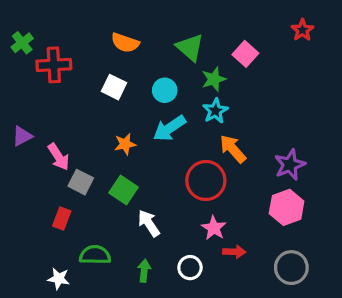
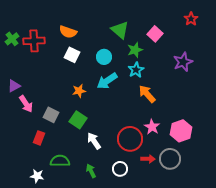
green cross: (22, 43) -> (12, 39), moved
orange semicircle: (125, 43) -> (68, 32), moved
pink arrow: (59, 157) -> (26, 104), moved
purple star: (290, 165) -> (183, 62), moved
red circle: (206, 180) -> (130, 139), moved
pink star: (214, 228) -> (152, 127), moved
gray circle: (291, 268) -> (170, 159), moved
green arrow: (144, 271) -> (91, 171), turned -32

